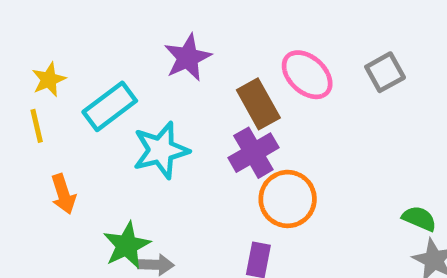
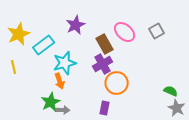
yellow star: (49, 80) -> (19, 34), size x1.6
yellow line: (37, 126) -> (14, 67), moved
orange arrow: (63, 194) -> (60, 81), moved

